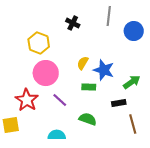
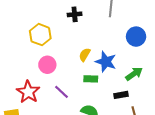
black cross: (73, 23) -> (75, 14), turned -32
blue circle: (134, 31) -> (136, 37), moved
pink circle: (46, 73) -> (47, 65), size x0.7

